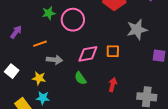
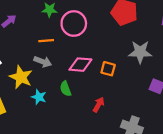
orange line: (40, 44) -> (46, 41), moved
yellow star: (39, 78) -> (21, 77), size x1.5
cyan star: (43, 98) -> (39, 97), moved

